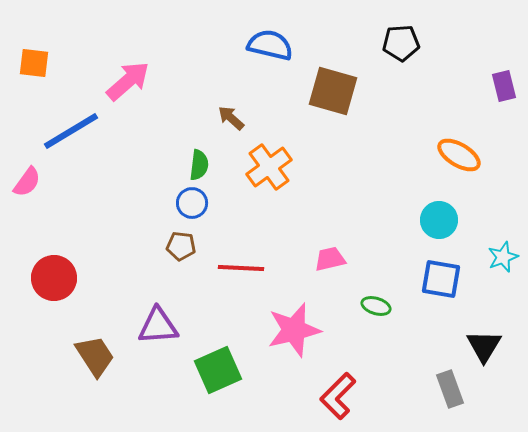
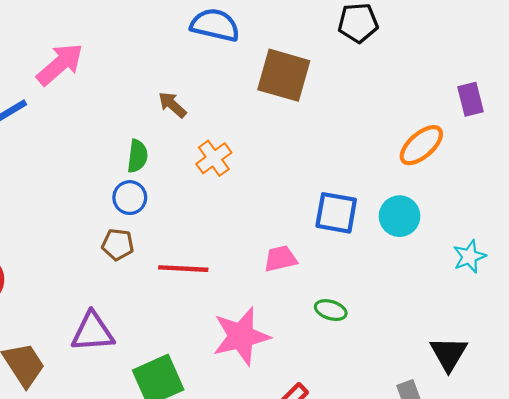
purple rectangle: (504, 86) -> (470, 99), moved
orange ellipse: (459, 155) -> (421, 145), turned -72
orange cross: (269, 167) -> (214, 158), size x0.7
blue square: (441, 279) -> (336, 213), moved

